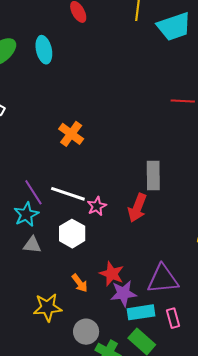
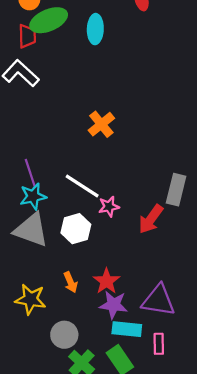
purple line: (33, 192) -> (30, 173), moved
gray triangle: (32, 245) -> (31, 230), size x1.8

